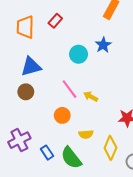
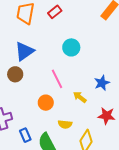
blue star: (103, 45) -> (102, 83), moved
blue triangle: (31, 67) -> (24, 51), turned -30
yellow arrow: (91, 97) -> (80, 97), moved

